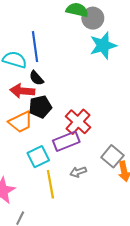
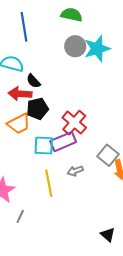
gray circle: (93, 18) -> (75, 46), moved
blue line: (35, 47) -> (24, 27), moved
cyan square: (38, 157) -> (44, 146), moved, turned 30

